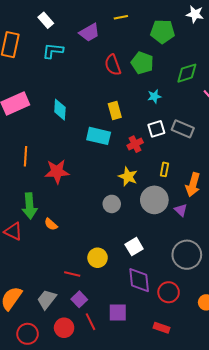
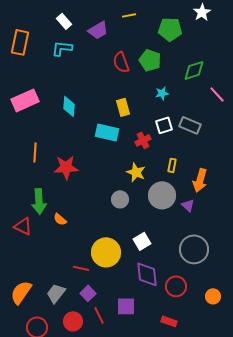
white star: (195, 14) -> (202, 12), turned 30
white rectangle: (46, 20) -> (64, 21), moved
yellow circle: (98, 258) -> (106, 252), size x1.5

